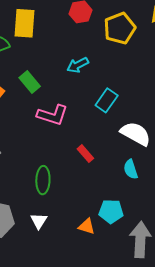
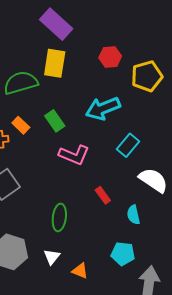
cyan arrow: (78, 65) -> (103, 108), size x1.6
cyan semicircle: (131, 169) -> (133, 215), moved
orange triangle: (87, 226) -> (80, 271), moved

